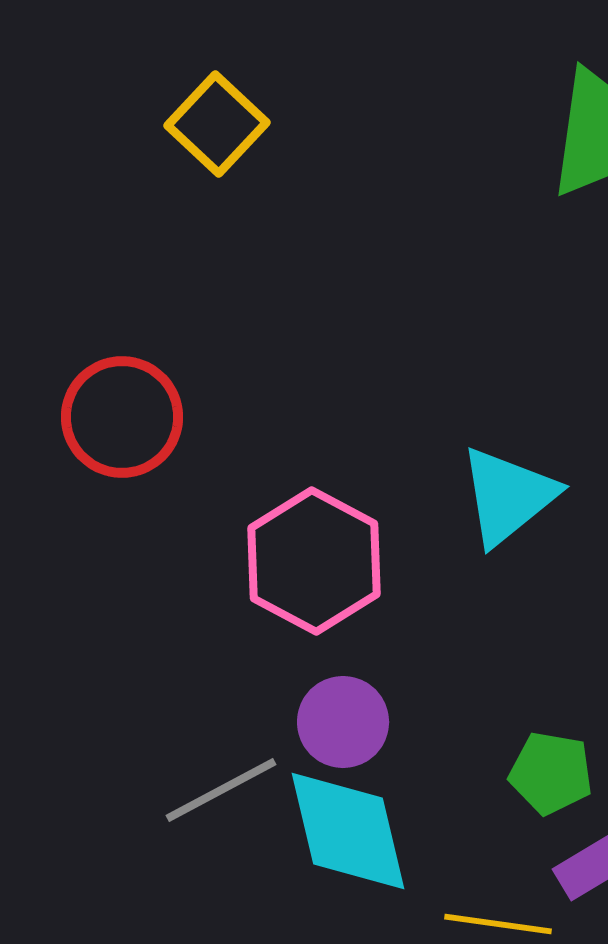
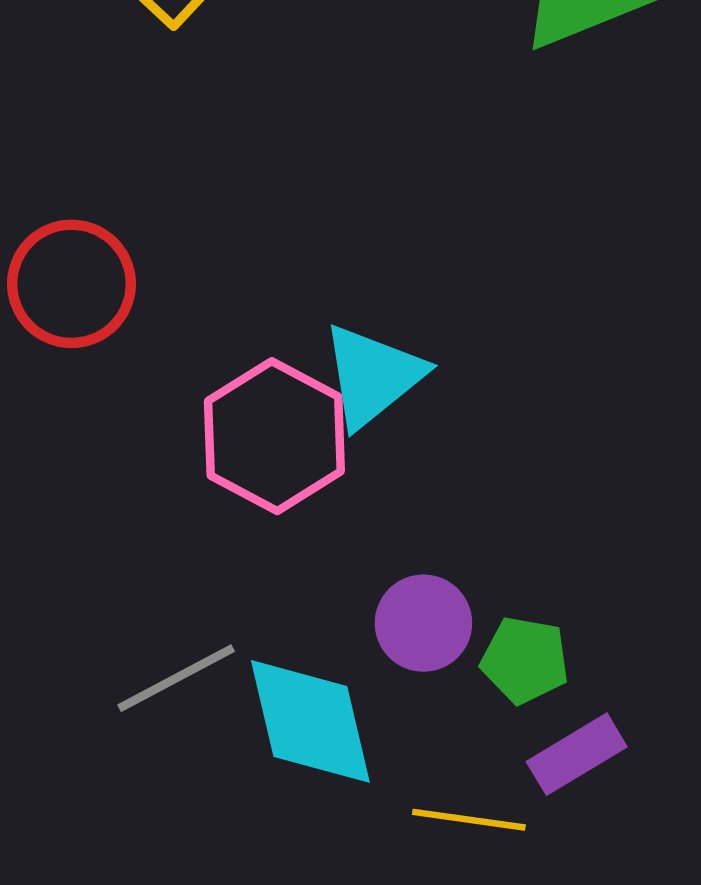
cyan triangle: (508, 496) -> (373, 376), moved
purple circle: (343, 722) -> (423, 623), moved

